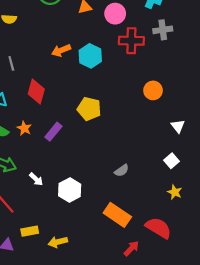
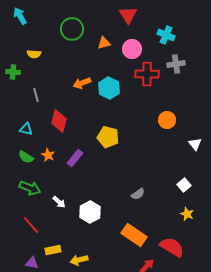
white triangle: (178, 126) -> (195, 144), moved

